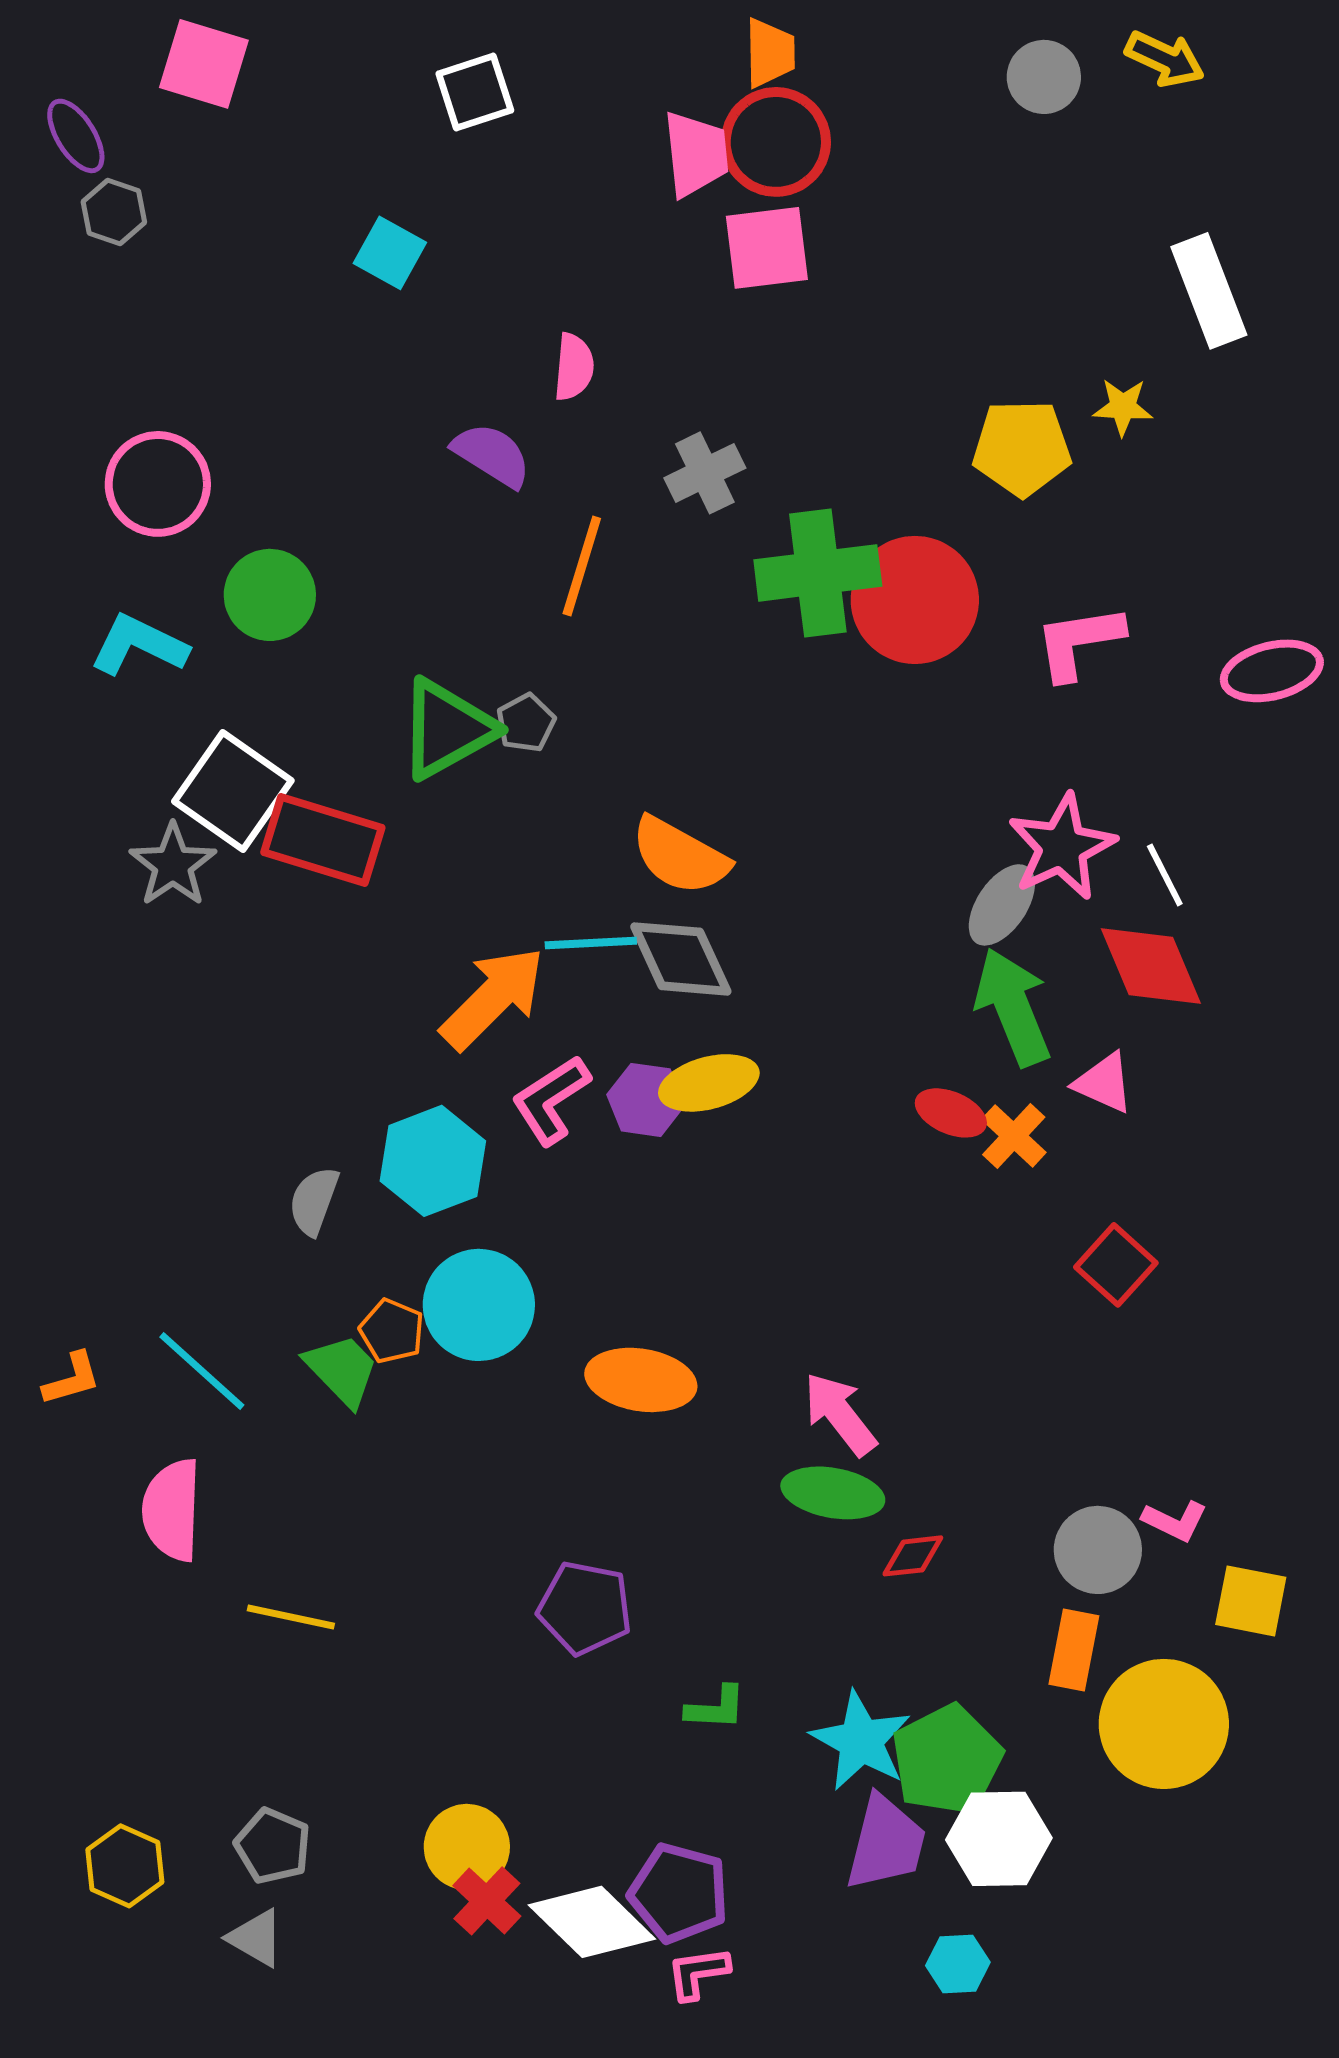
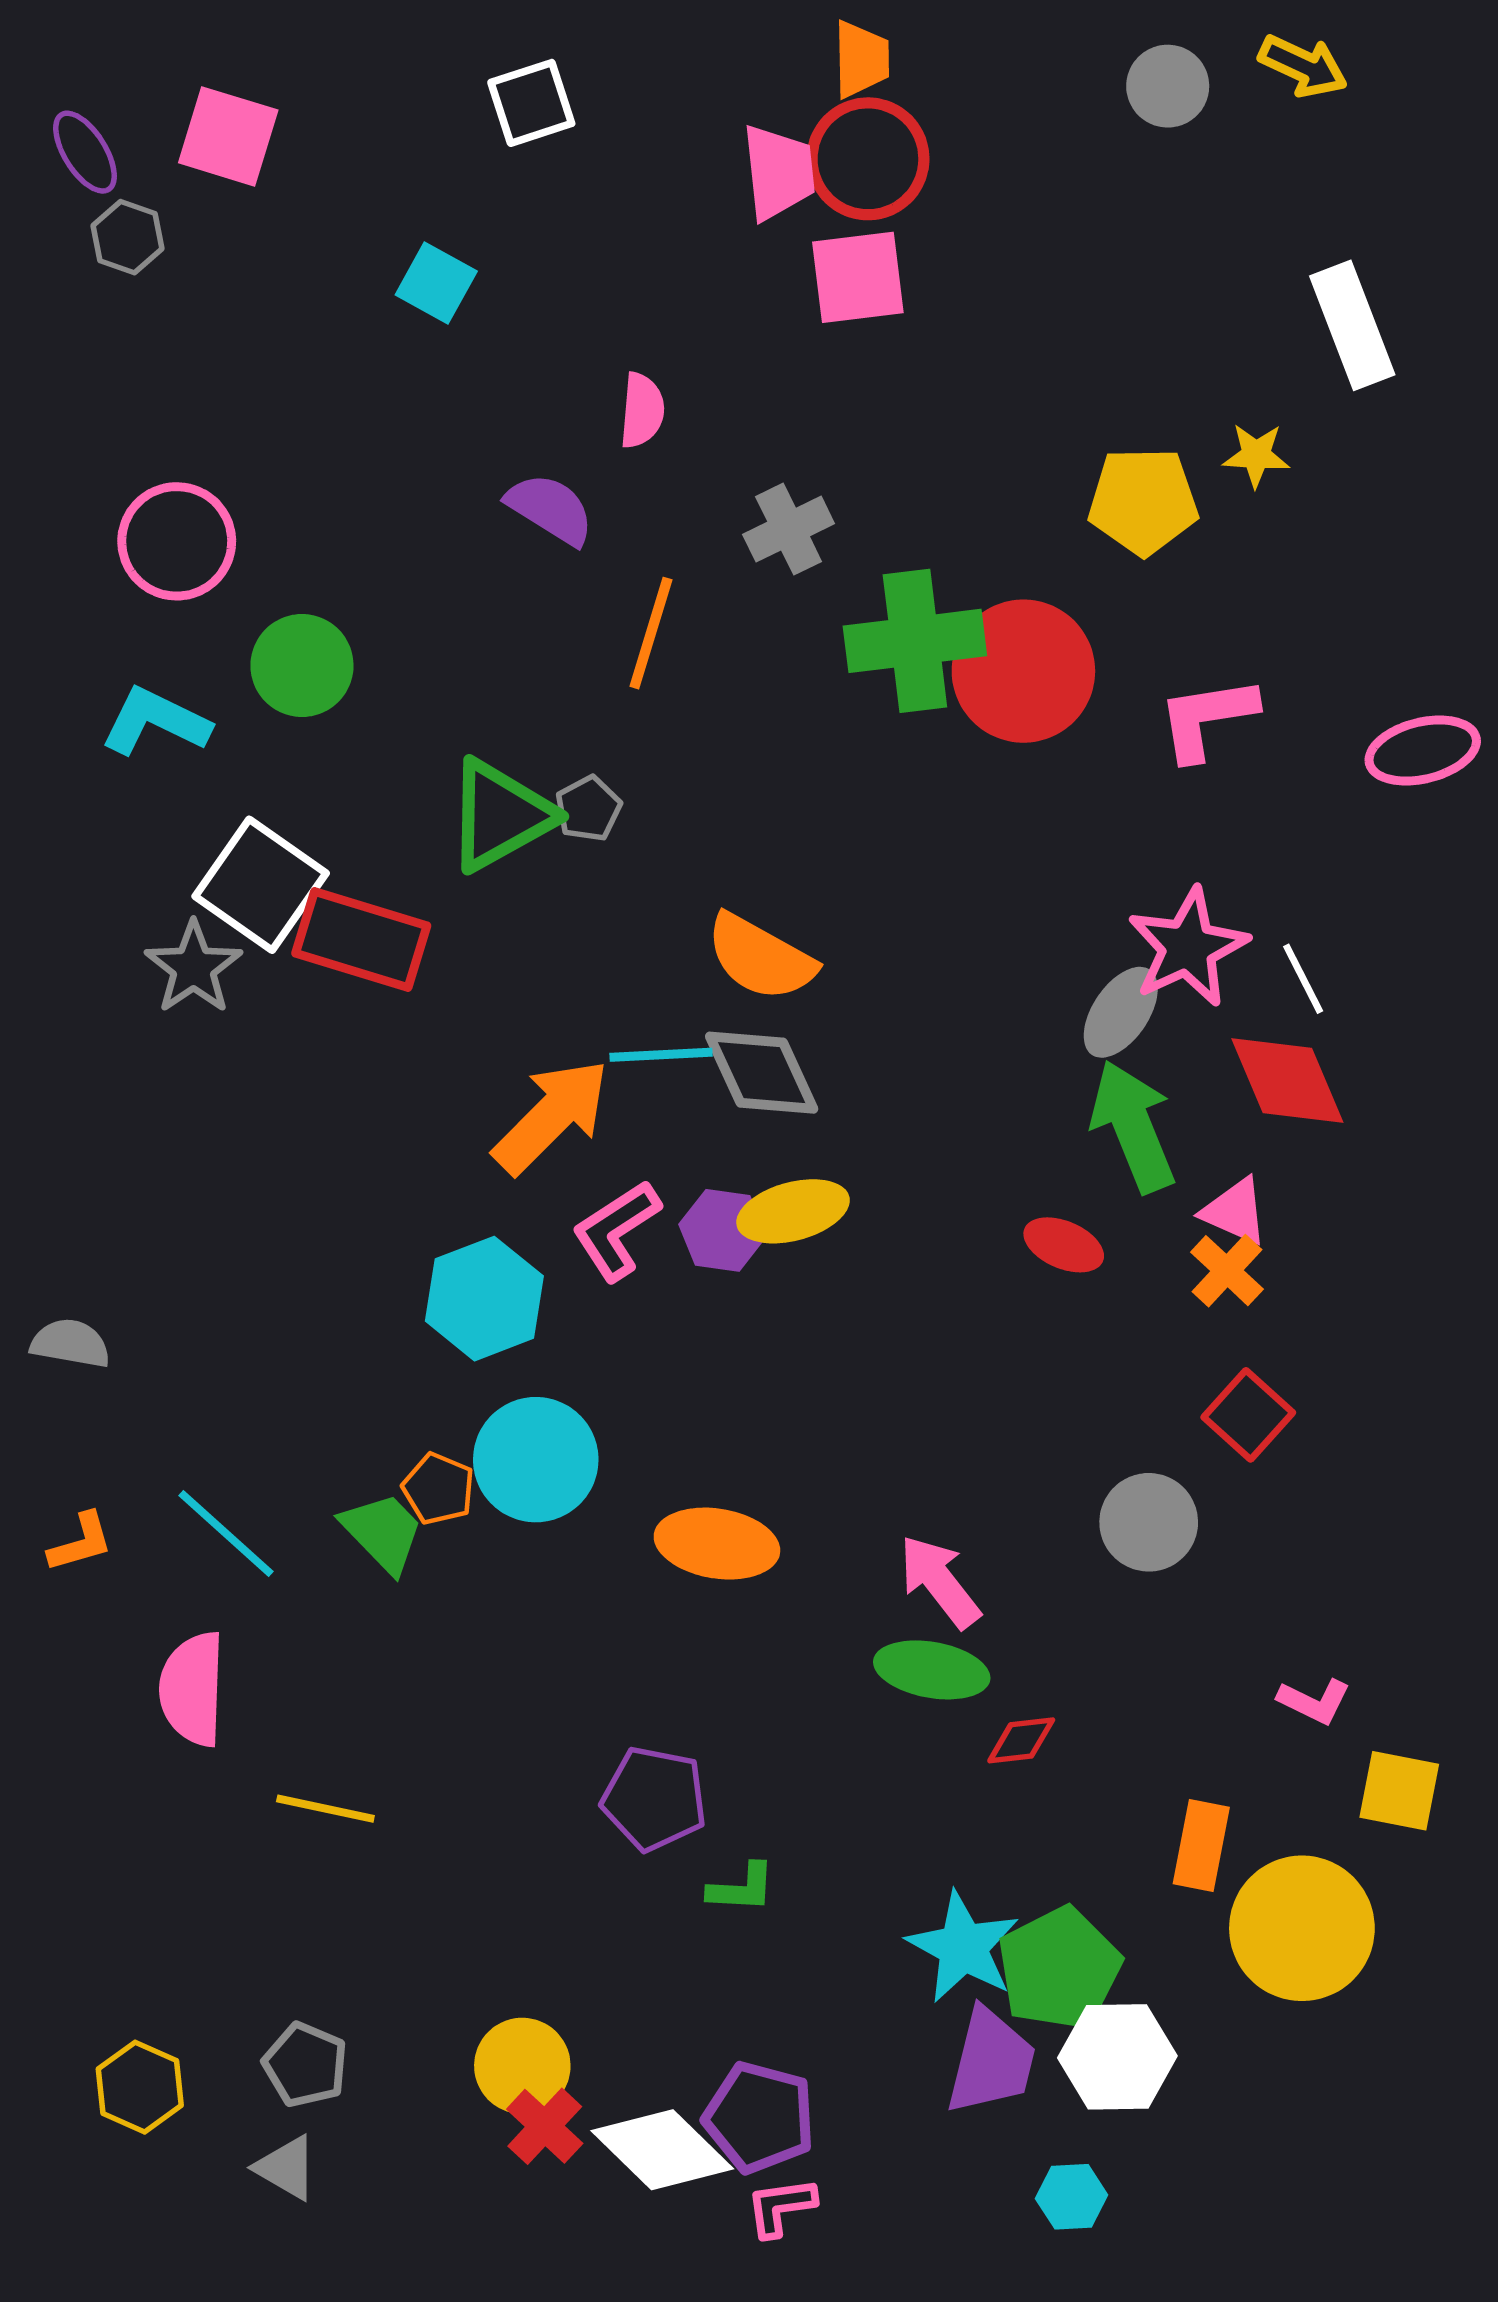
pink square: (204, 64) -> (228, 136), moved
orange cross: (1014, 1136) -> (1227, 1271), moved
gray semicircle: (314, 1201) -> (70, 1343), moved, turned 80
gray circle: (1098, 1550) -> (1149, 1522), moved
green L-shape: (716, 1708) -> (742, 1888), moved

